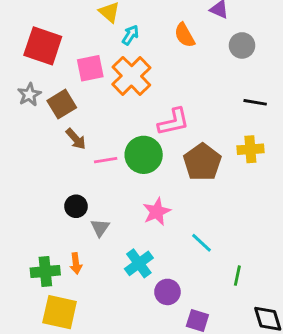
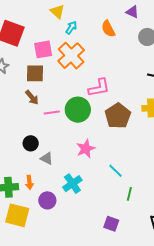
brown square: (62, 104) -> (35, 73), moved, turned 30
gray triangle: (100, 228) -> (47, 158), turned -40
green line: (237, 276) -> (129, 194), moved
purple circle: (167, 292) -> (47, 200), moved

